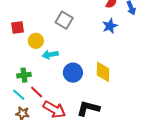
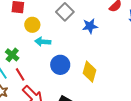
blue star: (110, 26) -> (90, 26), moved
green cross: (24, 75) -> (12, 55), turned 32

